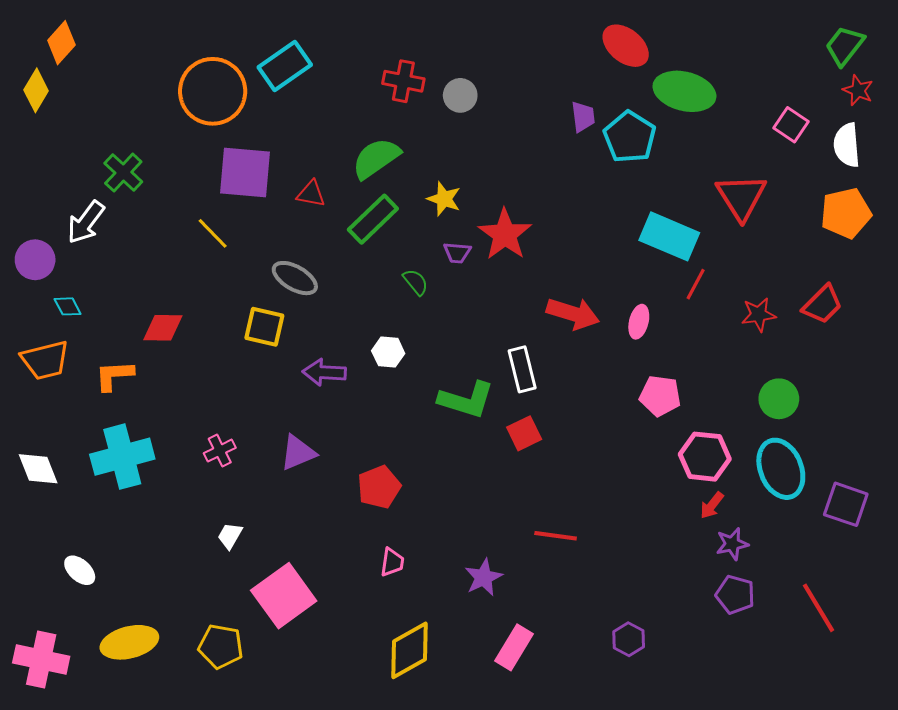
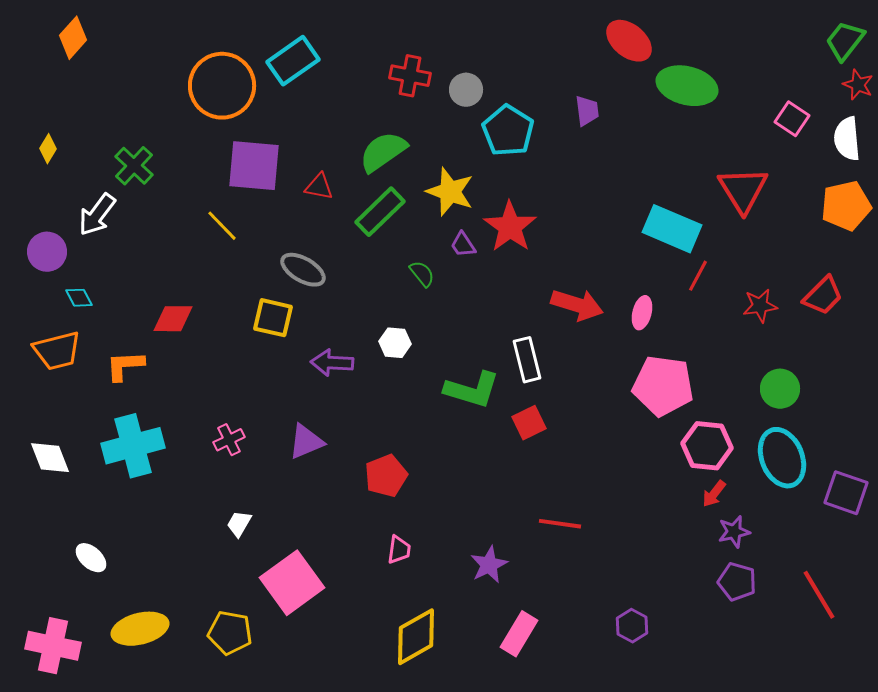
yellow diamond: (36, 90) -> (48, 149), moved, size x0.7
cyan pentagon: (630, 137) -> (508, 131), moved
yellow star: (444, 199) -> (450, 192), size x1.4
purple trapezoid: (457, 253) -> (463, 245), turned 52
pink pentagon: (660, 396) -> (663, 386), size x1.5

